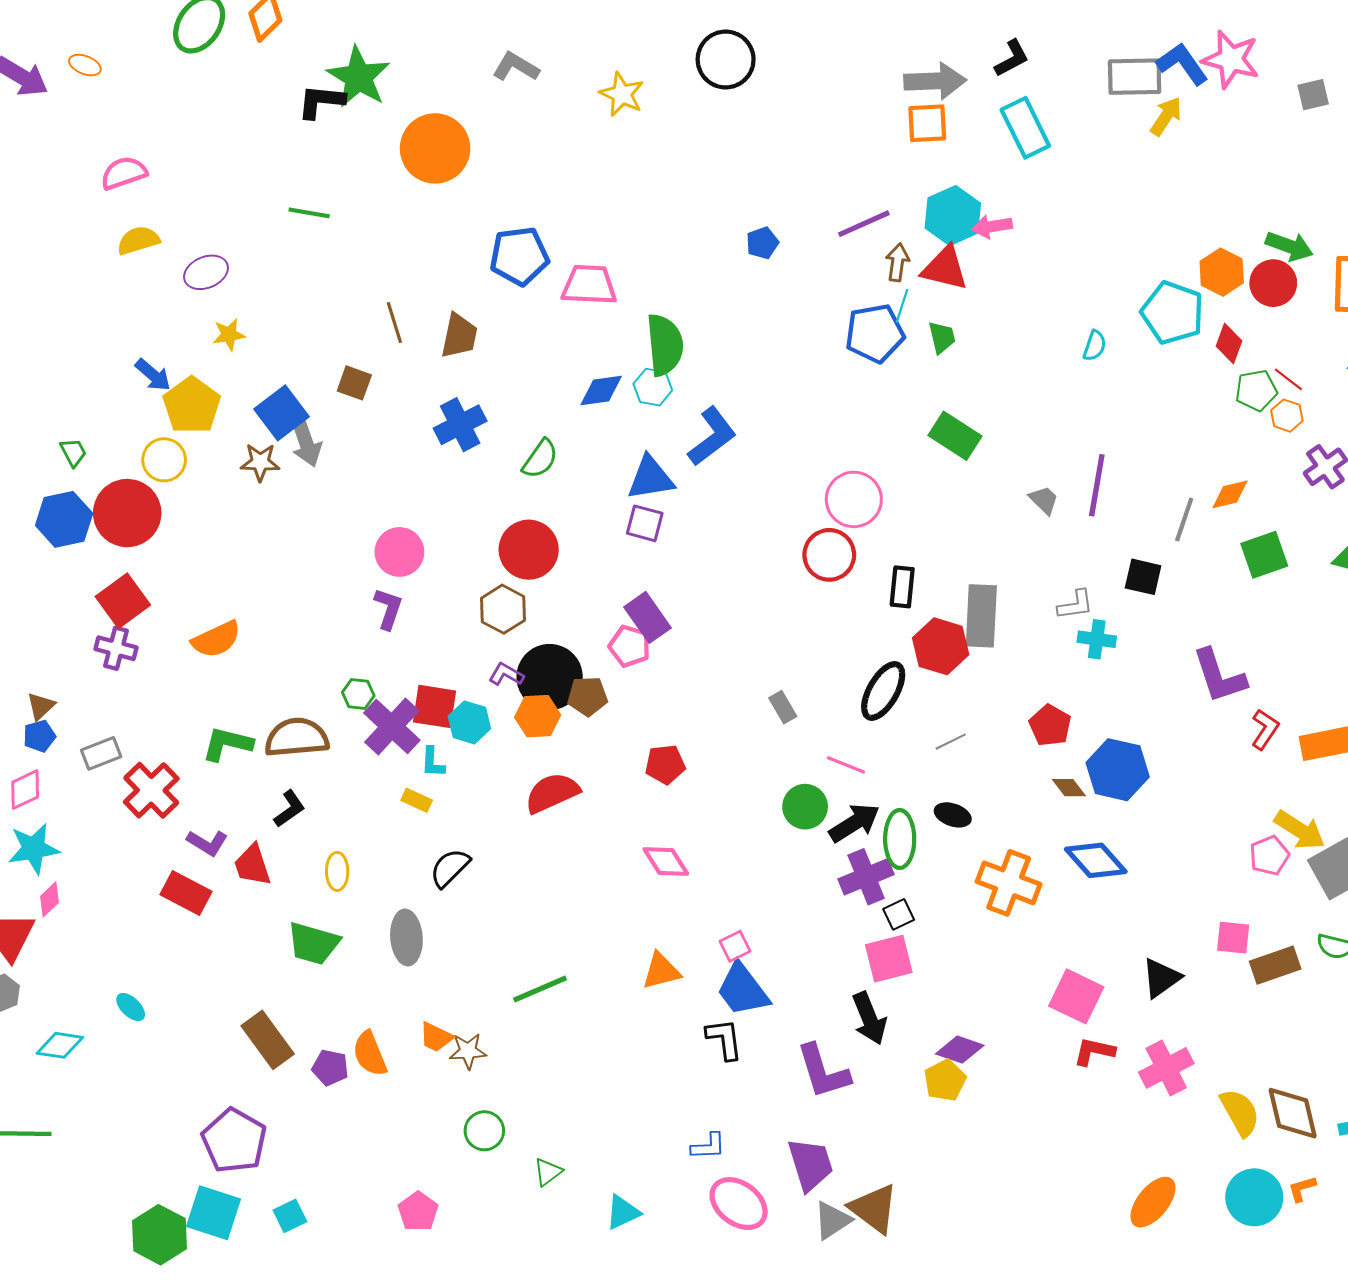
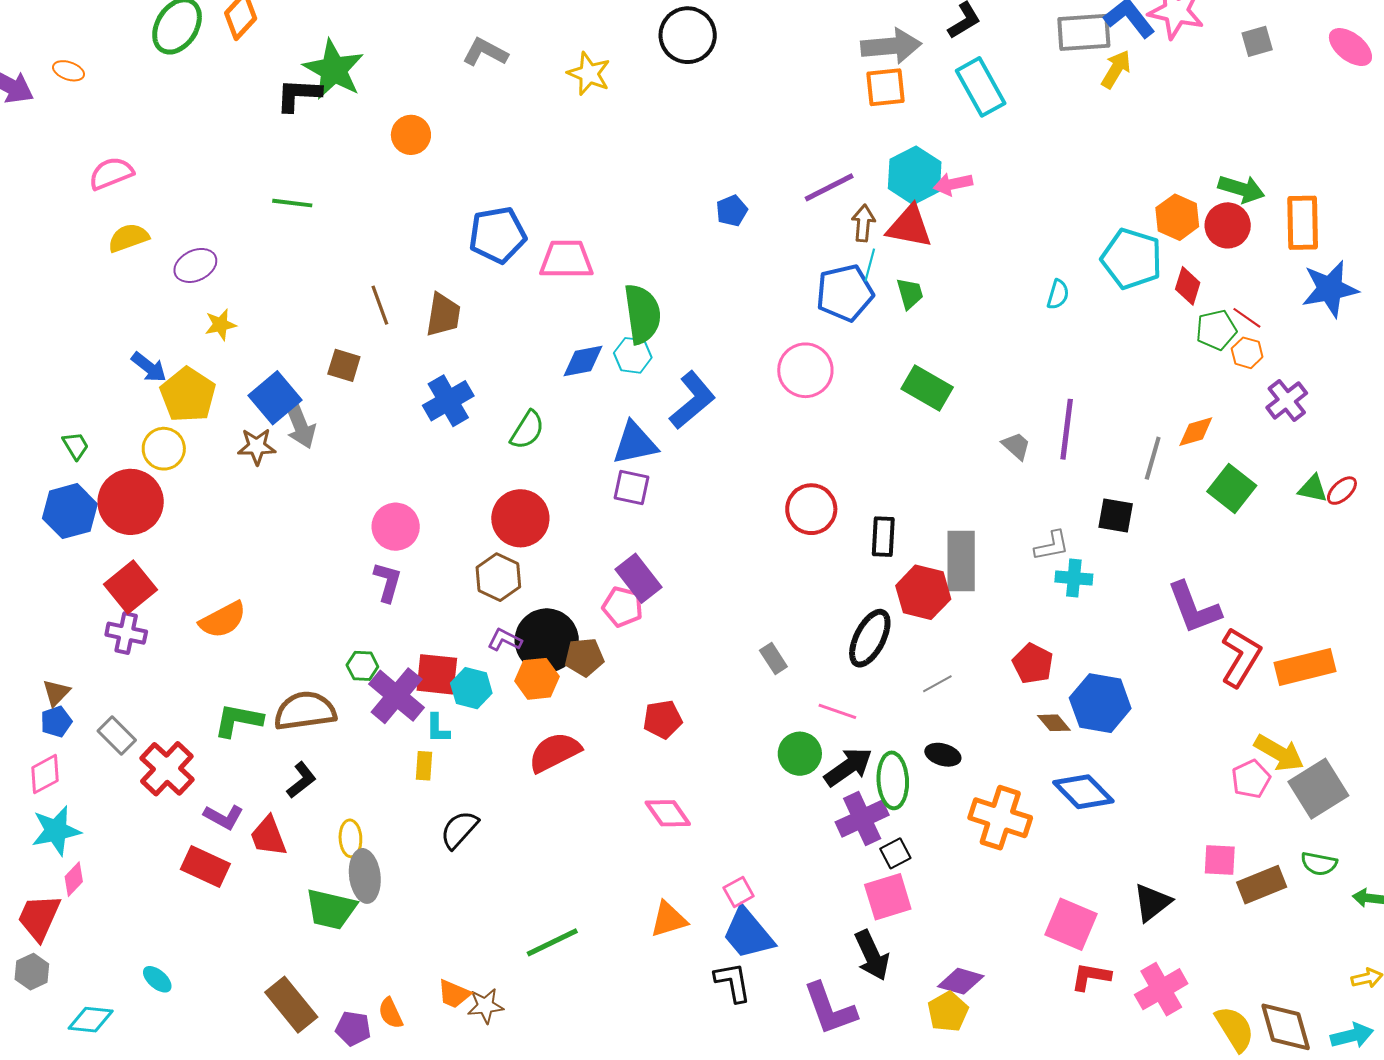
orange circle: (435, 148) -> (411, 135), size x0.6
pink circle: (854, 499) -> (805, 370), moved
green square: (1264, 555) -> (1232, 488), turned -30
red L-shape: (1265, 729) -> (1241, 657), size x1.5
gray rectangle: (101, 753) -> (117, 736), turned 69
yellow rectangle: (417, 800) -> (424, 766), turned 72
gray ellipse: (406, 937) -> (365, 876), moved
orange semicircle: (370, 1054) -> (391, 1013), size x0.7

